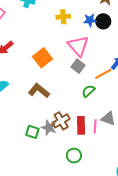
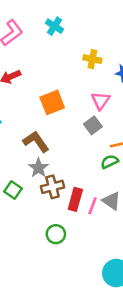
pink triangle: (78, 46) -> (100, 101), size x0.7
green semicircle: (88, 91) -> (110, 162), moved
gray star: (49, 128) -> (38, 168), moved

